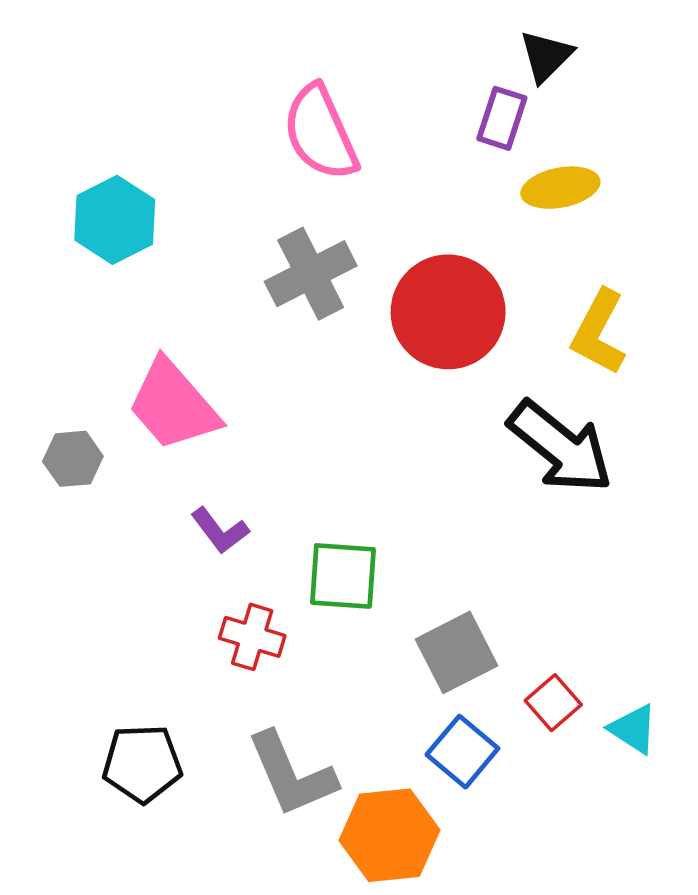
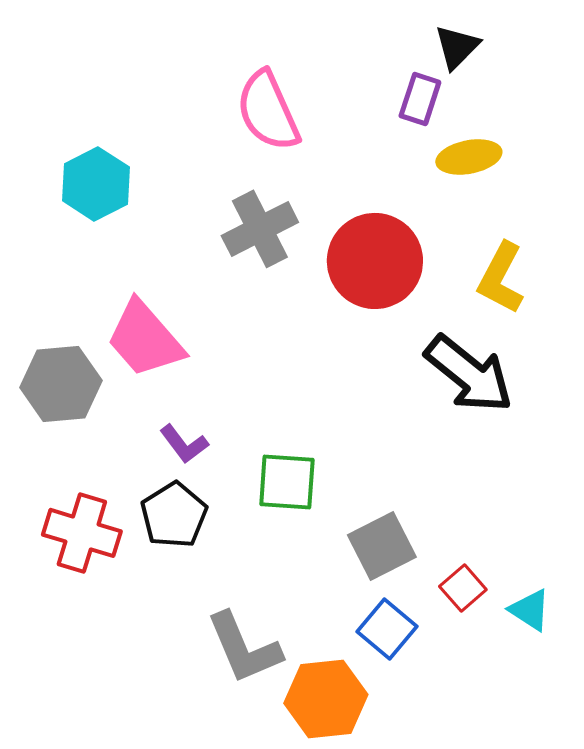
gray hexagon: (73, 459) -> (61, 384), size x1.6
red cross: (252, 637) -> (82, 533), moved, size x1.4
black pentagon: (142, 764) -> (174, 515), moved, turned -30

